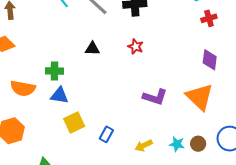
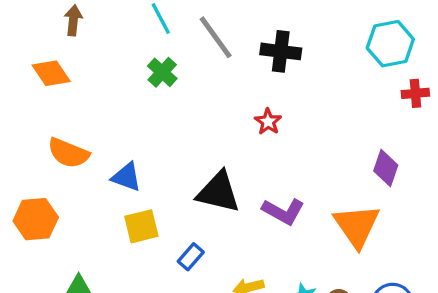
red cross: (209, 18) -> (415, 93), moved
black triangle: (92, 49) -> (218, 192), moved, size x1.8
green cross: (54, 71) -> (162, 72), moved, turned 30

